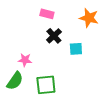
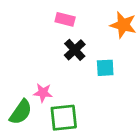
pink star: (25, 60) -> (43, 93), moved

